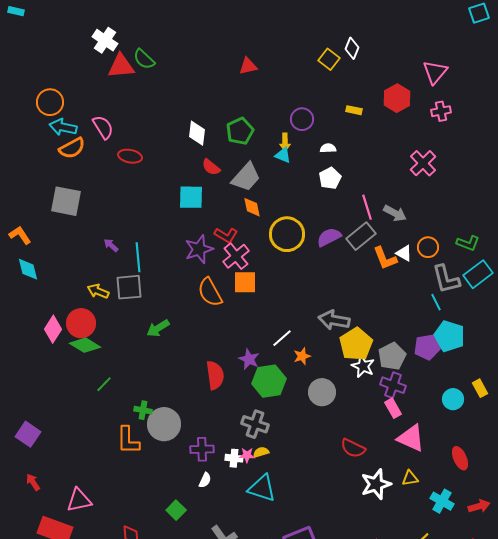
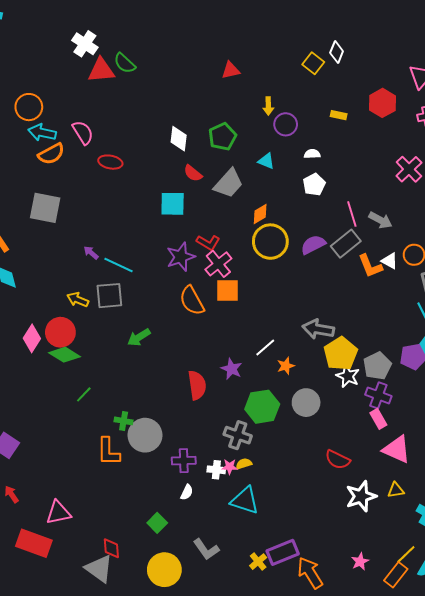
yellow arrow: (285, 142) -> (268, 106), moved
orange diamond: (252, 207) -> (260, 214), moved, turned 70
cyan line: (138, 257) -> (119, 265), turned -60
green hexagon: (269, 381) -> (262, 407), moved

